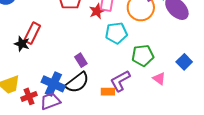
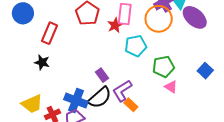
red rectangle: (32, 33) -> (50, 33), moved
pink triangle: (159, 78) -> (171, 87), moved
purple L-shape: (120, 81) -> (122, 91), moved
orange rectangle: (108, 92) -> (131, 105), turned 48

